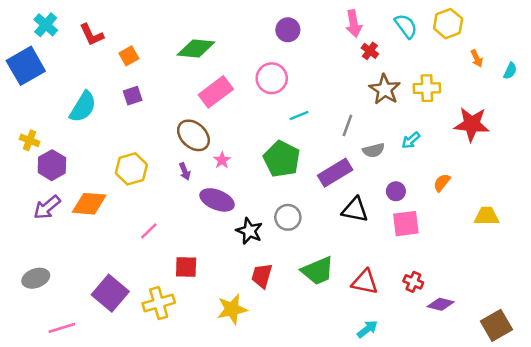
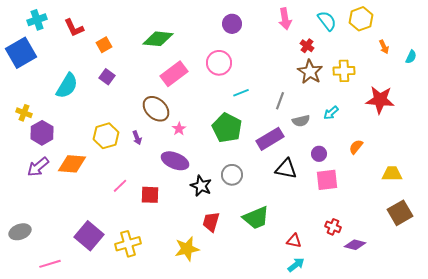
cyan cross: (46, 25) -> (37, 20), turned 30
red cross: (370, 51) -> (307, 46), moved
purple square: (133, 96) -> (107, 77), turned -35
purple arrow: (185, 171) -> (137, 138), moved
red square: (186, 267) -> (150, 195), moved
gray ellipse: (36, 278) -> (20, 232), moved
red triangle: (365, 282) -> (294, 241), moved, size x0.7
brown square: (496, 325) -> (400, 213), moved

